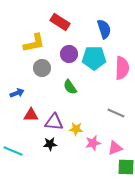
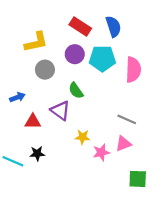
red rectangle: (60, 22) -> (80, 27), moved
purple triangle: (54, 122) -> (60, 110), moved, turned 30
black star: (50, 144) -> (37, 154), moved
pink triangle: (115, 148) -> (123, 144), moved

